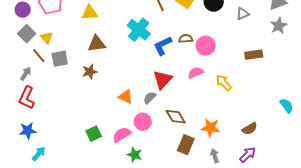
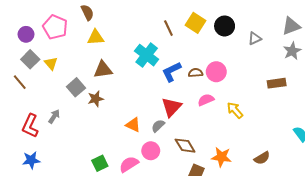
brown semicircle: (186, 39) -> (195, 73), moved
brown rectangle: (254, 55) -> (277, 83), moved
brown line: (39, 56) -> (20, 82), moved
gray square: (60, 59) -> (76, 87), moved, turned -30
gray arrow: (26, 74) -> (54, 116), moved

